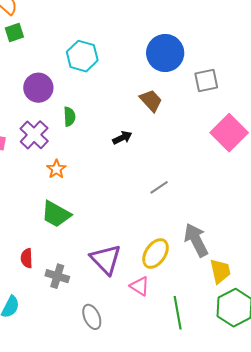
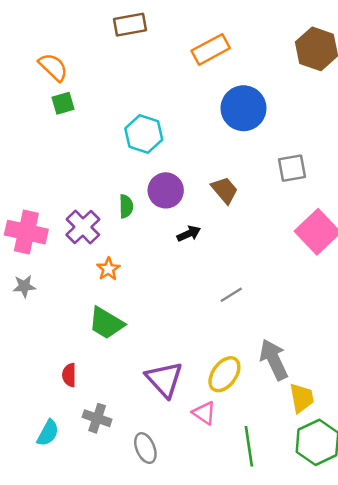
blue circle: (165, 53) -> (243, 108), moved
purple circle: (38, 88) -> (166, 190), moved
gray cross: (57, 276) -> (97, 418), moved

